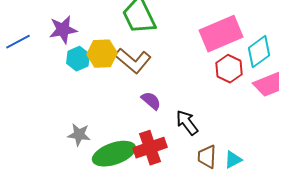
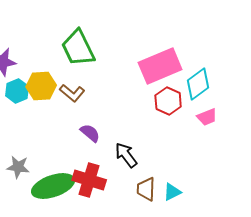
brown L-shape: (133, 61) -> (72, 93), size x0.7
pink trapezoid: (268, 85) -> (207, 117), size x0.7
red cross: (150, 148) -> (89, 180), turned 36

